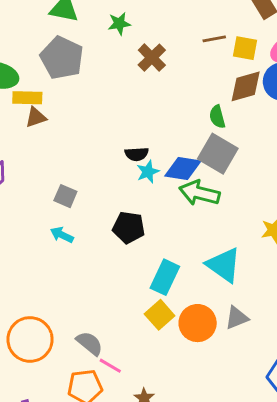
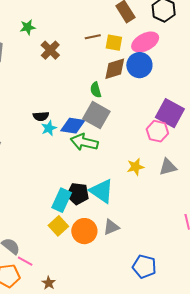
black pentagon: (129, 227) -> (78, 194), moved

